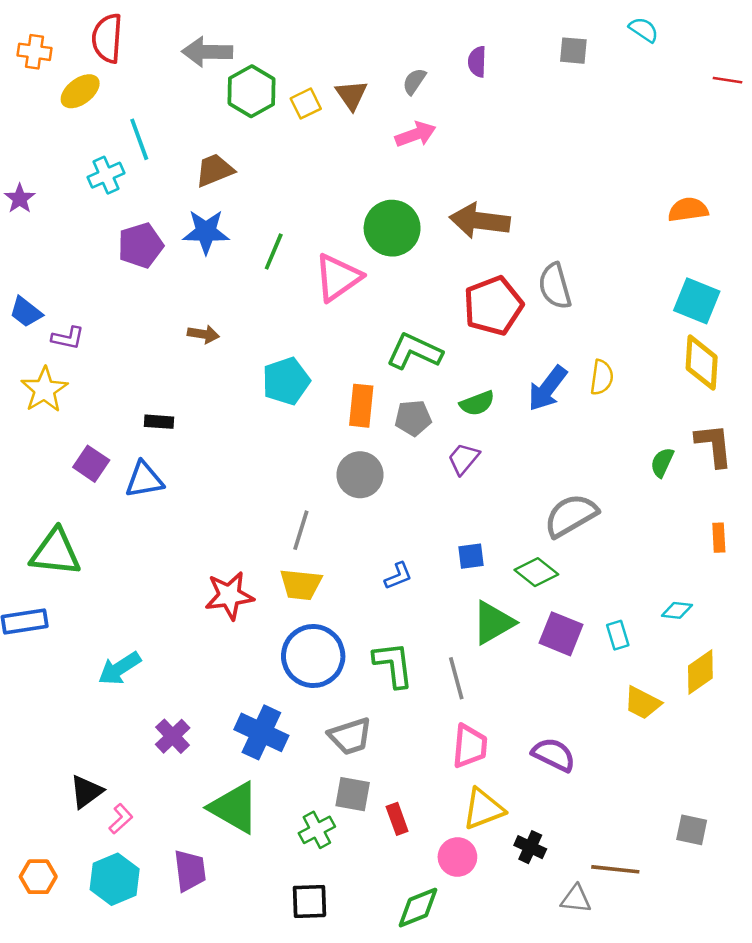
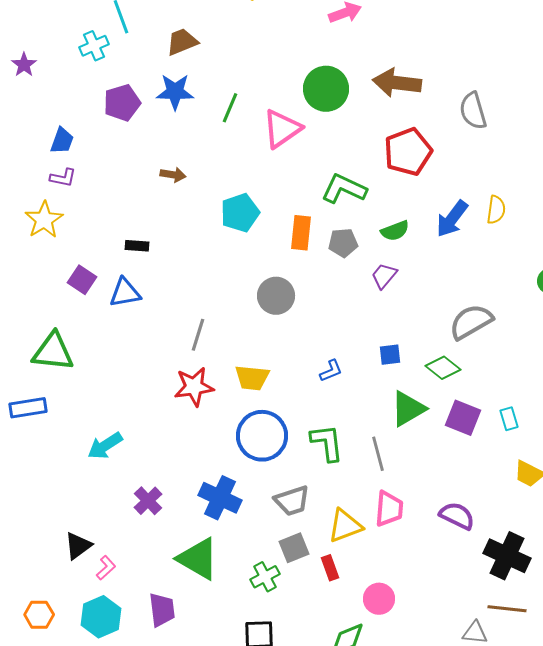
gray semicircle: (555, 286) -> (473, 111), moved
blue trapezoid: (26, 312) -> (62, 141), moved, turned -108
gray circle: (360, 475) -> (276, 296), moved
gray line: (301, 530) -> (198, 335), moved
gray square: (353, 794) -> (294, 548), turned -32
yellow triangle: (483, 809) -> (345, 526), moved
black cross: (530, 847) -> (507, 556), moved, size x1.8

